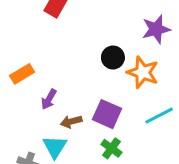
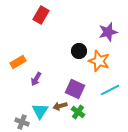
brown arrow: (71, 122) -> (60, 106), moved

